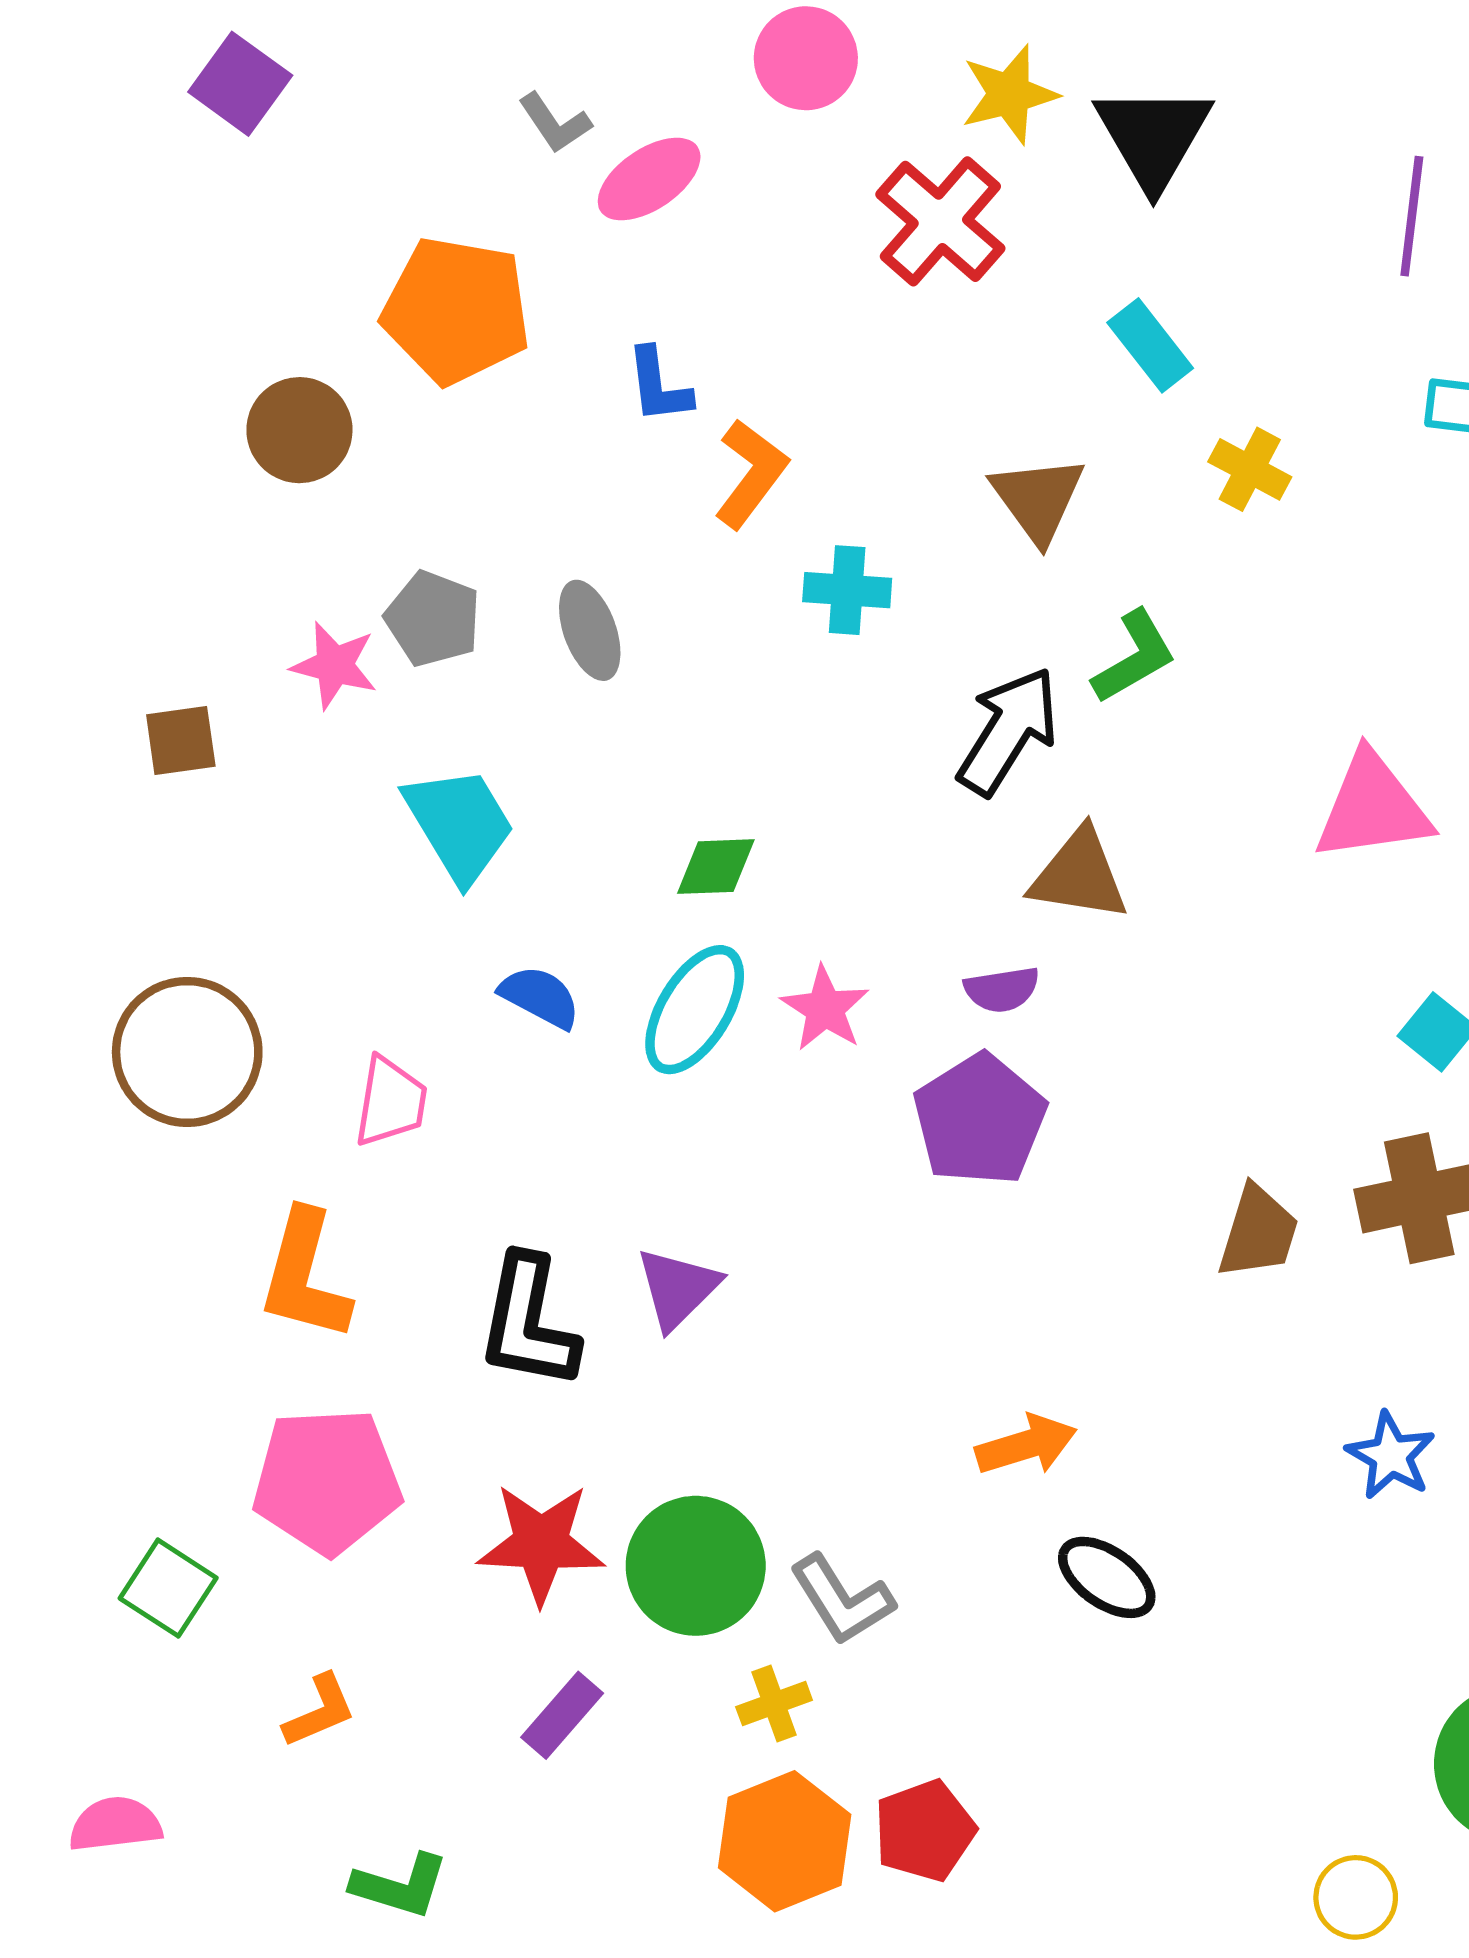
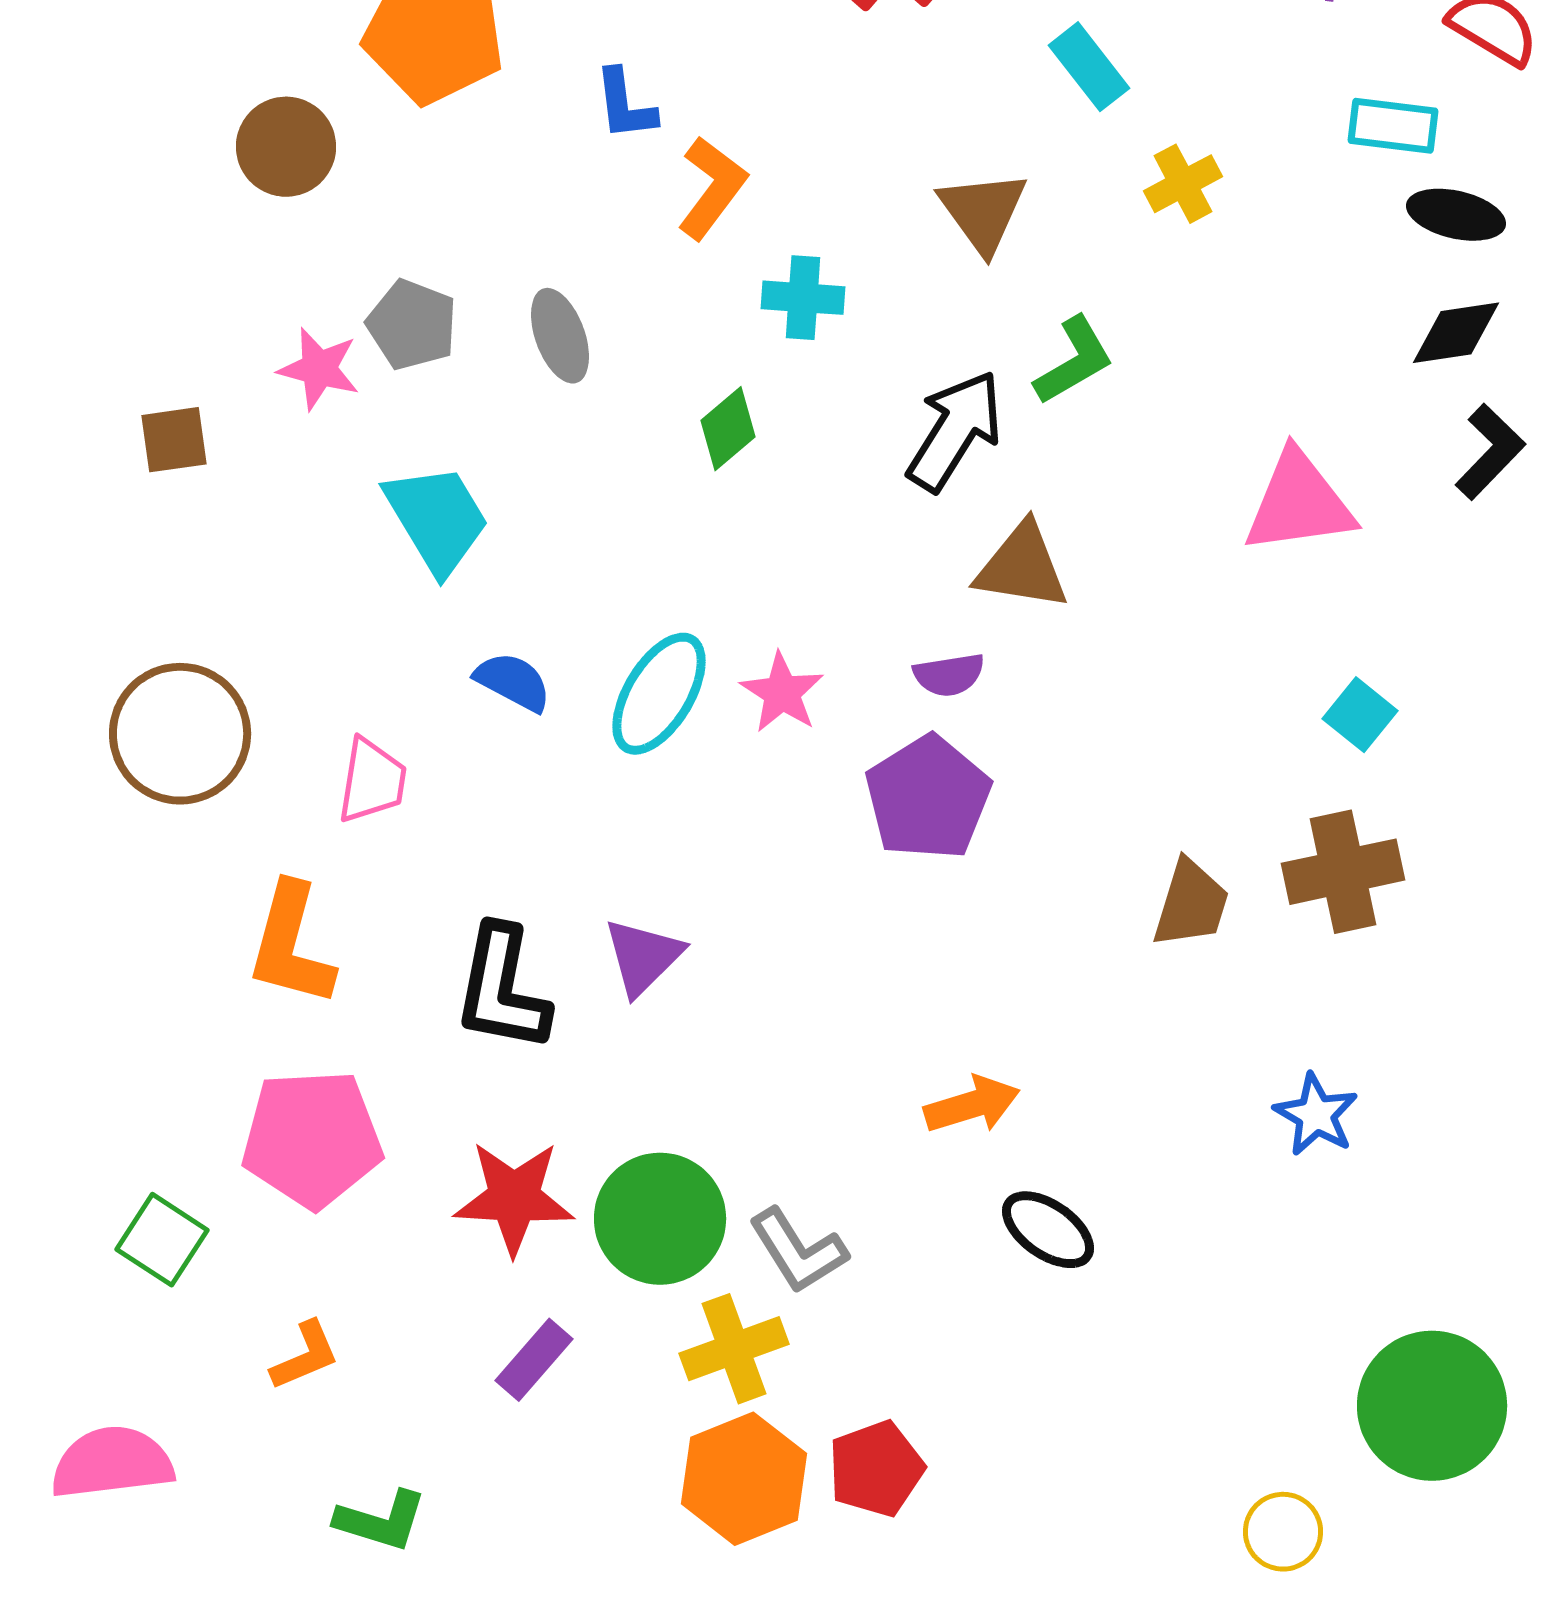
yellow cross: (1250, 469) -> (1183, 184), turned 34
green diamond: (716, 867) -> (728, 429), moved, turned -38
yellow cross: (774, 1704) -> (734, 1349), size x1.5
pink semicircle: (115, 1824) -> (112, 1463), size x1.4

